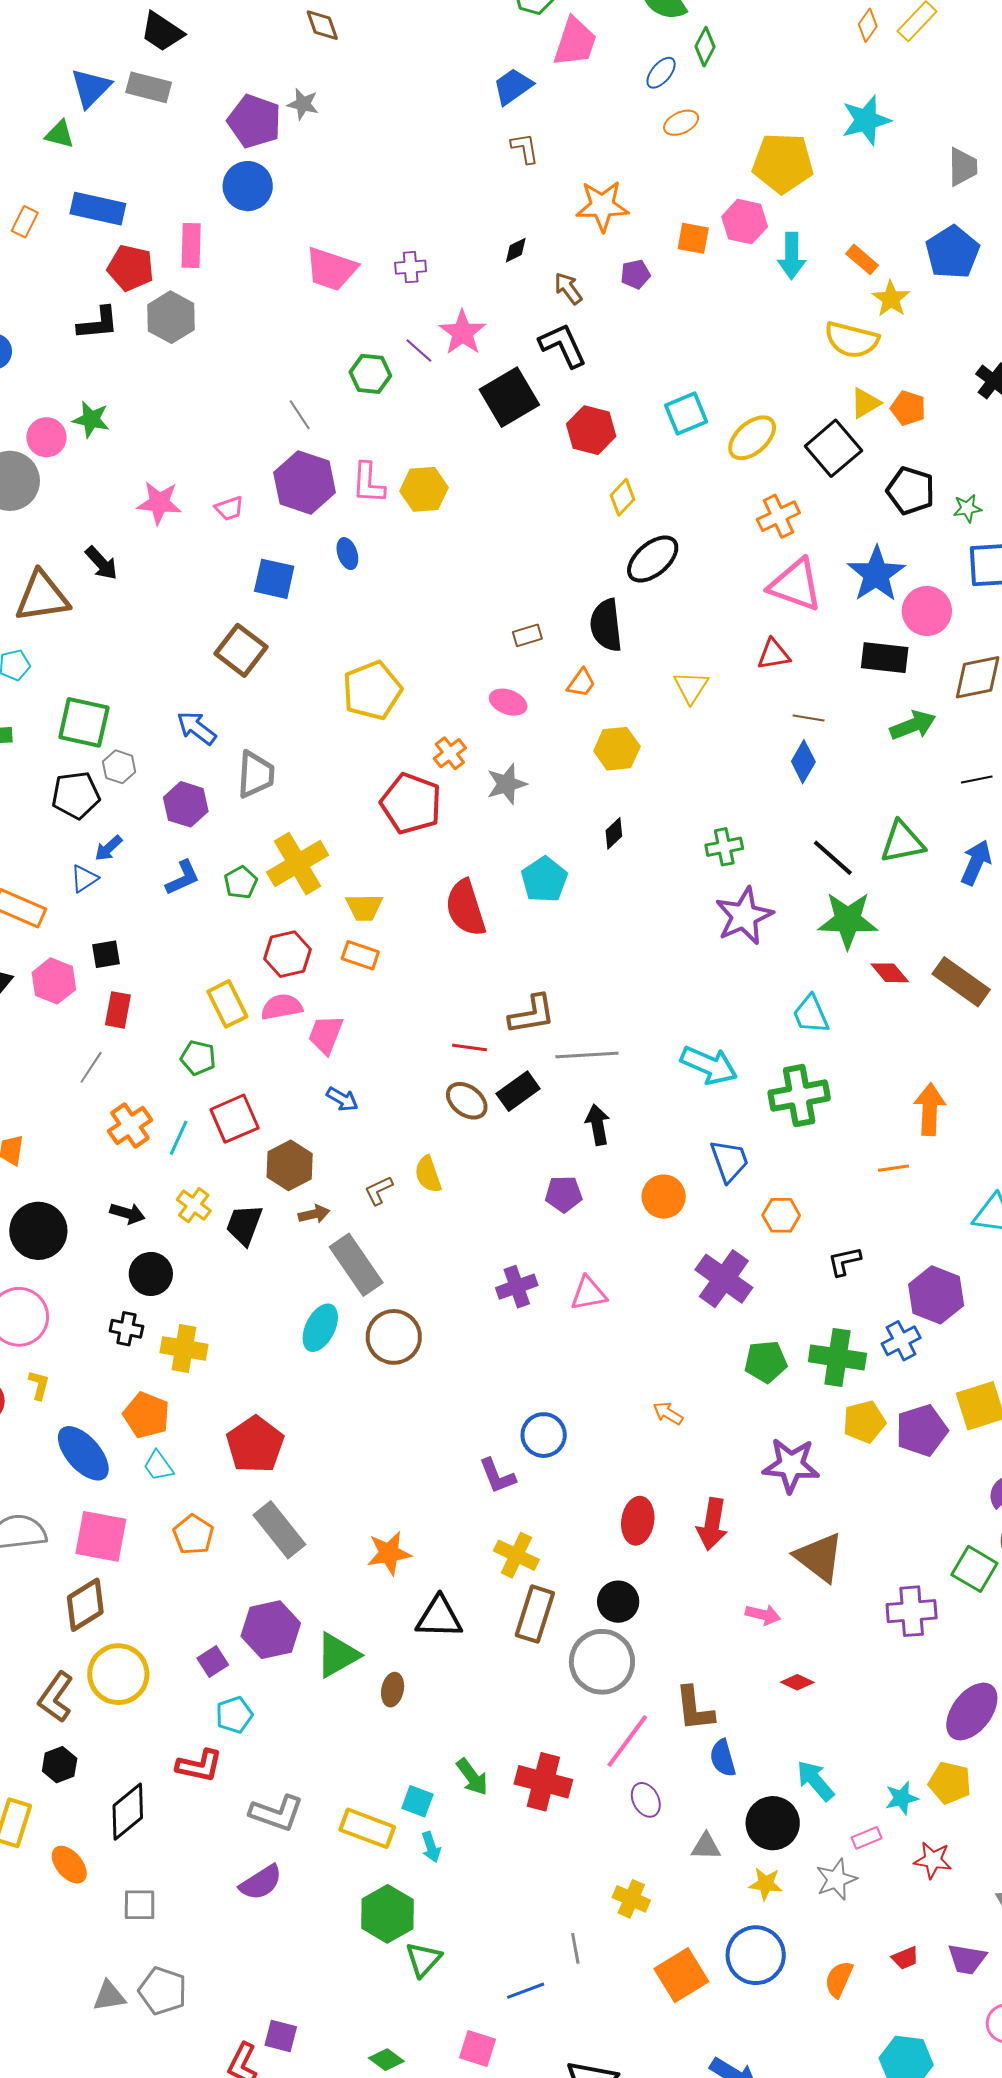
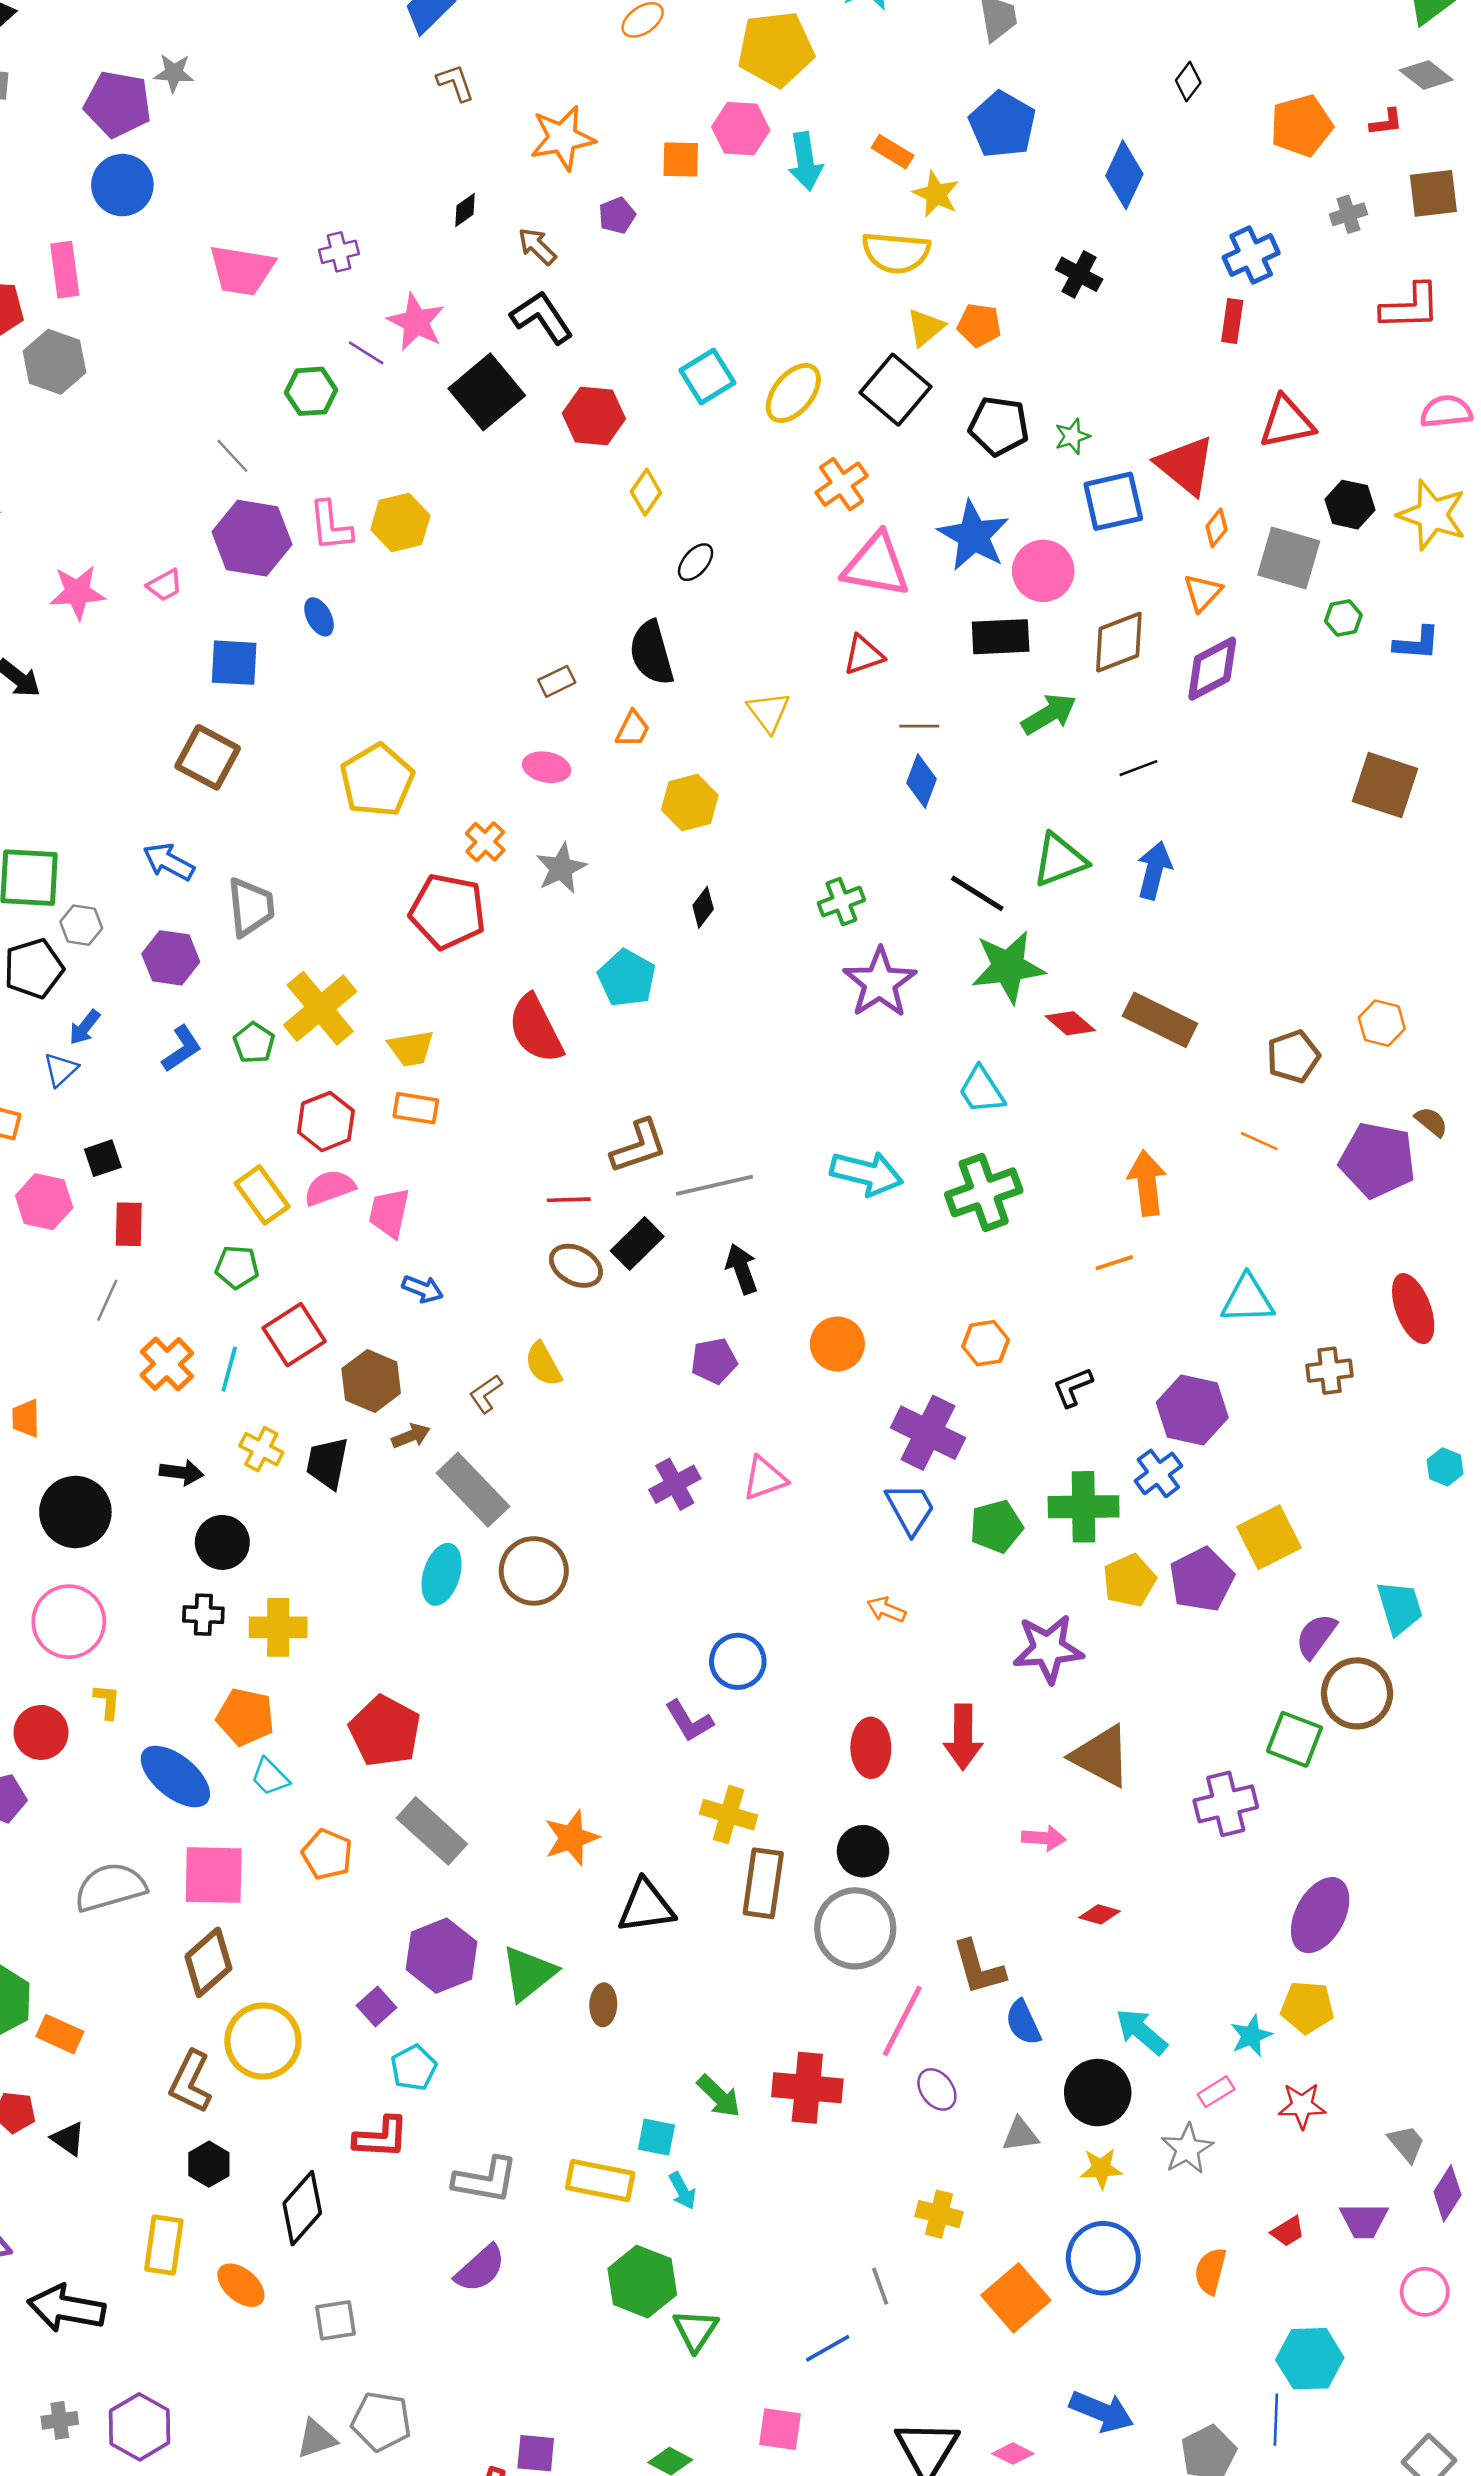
black ellipse: (653, 559) -> (696, 562), size x0.6
blue trapezoid: (729, 1161) -> (910, 1509), moved

